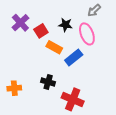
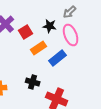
gray arrow: (94, 10) -> (70, 12), moved
orange rectangle: (54, 47) -> (39, 48), turned -63

